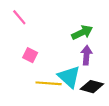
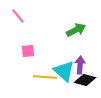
pink square: (30, 55) -> (28, 51), turned -32
purple arrow: (86, 55) -> (80, 65), moved

